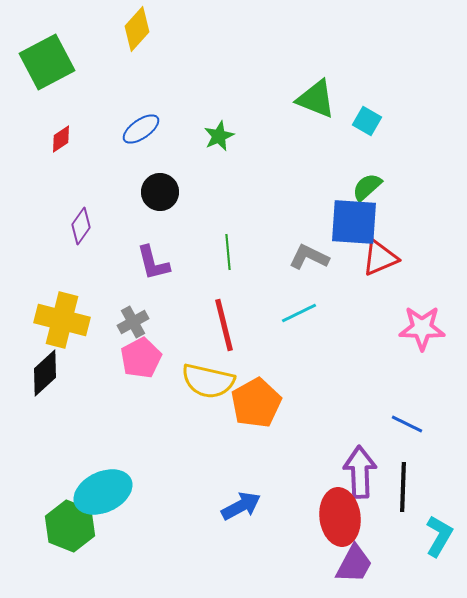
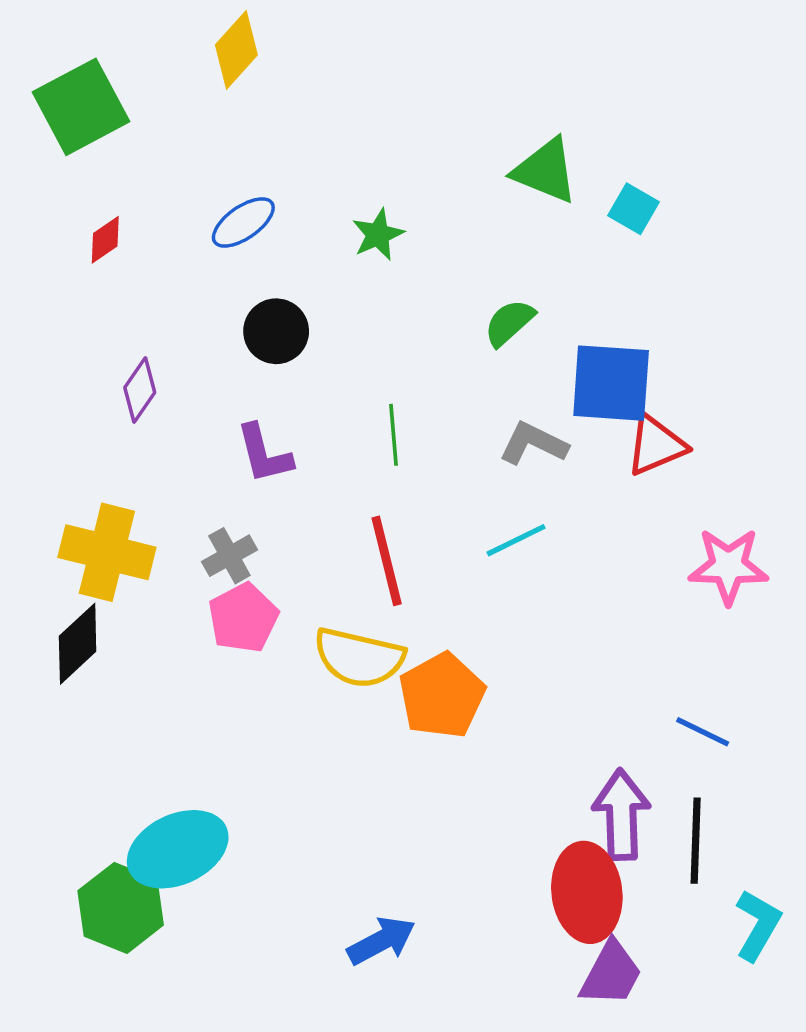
green semicircle: (367, 187) -> (509, 323), moved
blue arrow: (241, 506) -> (381, 941), moved

